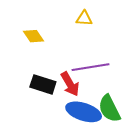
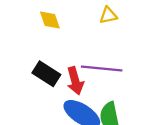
yellow triangle: (84, 18) -> (108, 15), turned -30

